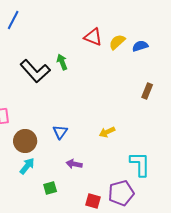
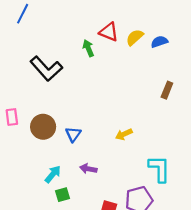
green arrow: (62, 62) -> (88, 48), moved
brown circle: (25, 141) -> (43, 127), moved
cyan arrow: (27, 166) -> (53, 174), moved

